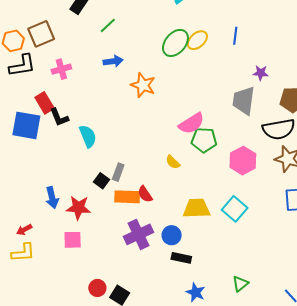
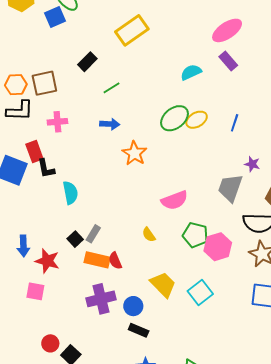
green pentagon: (204, 140) -> (195, 235), moved
yellow trapezoid: (197, 208) -> (163, 285), turned 36

